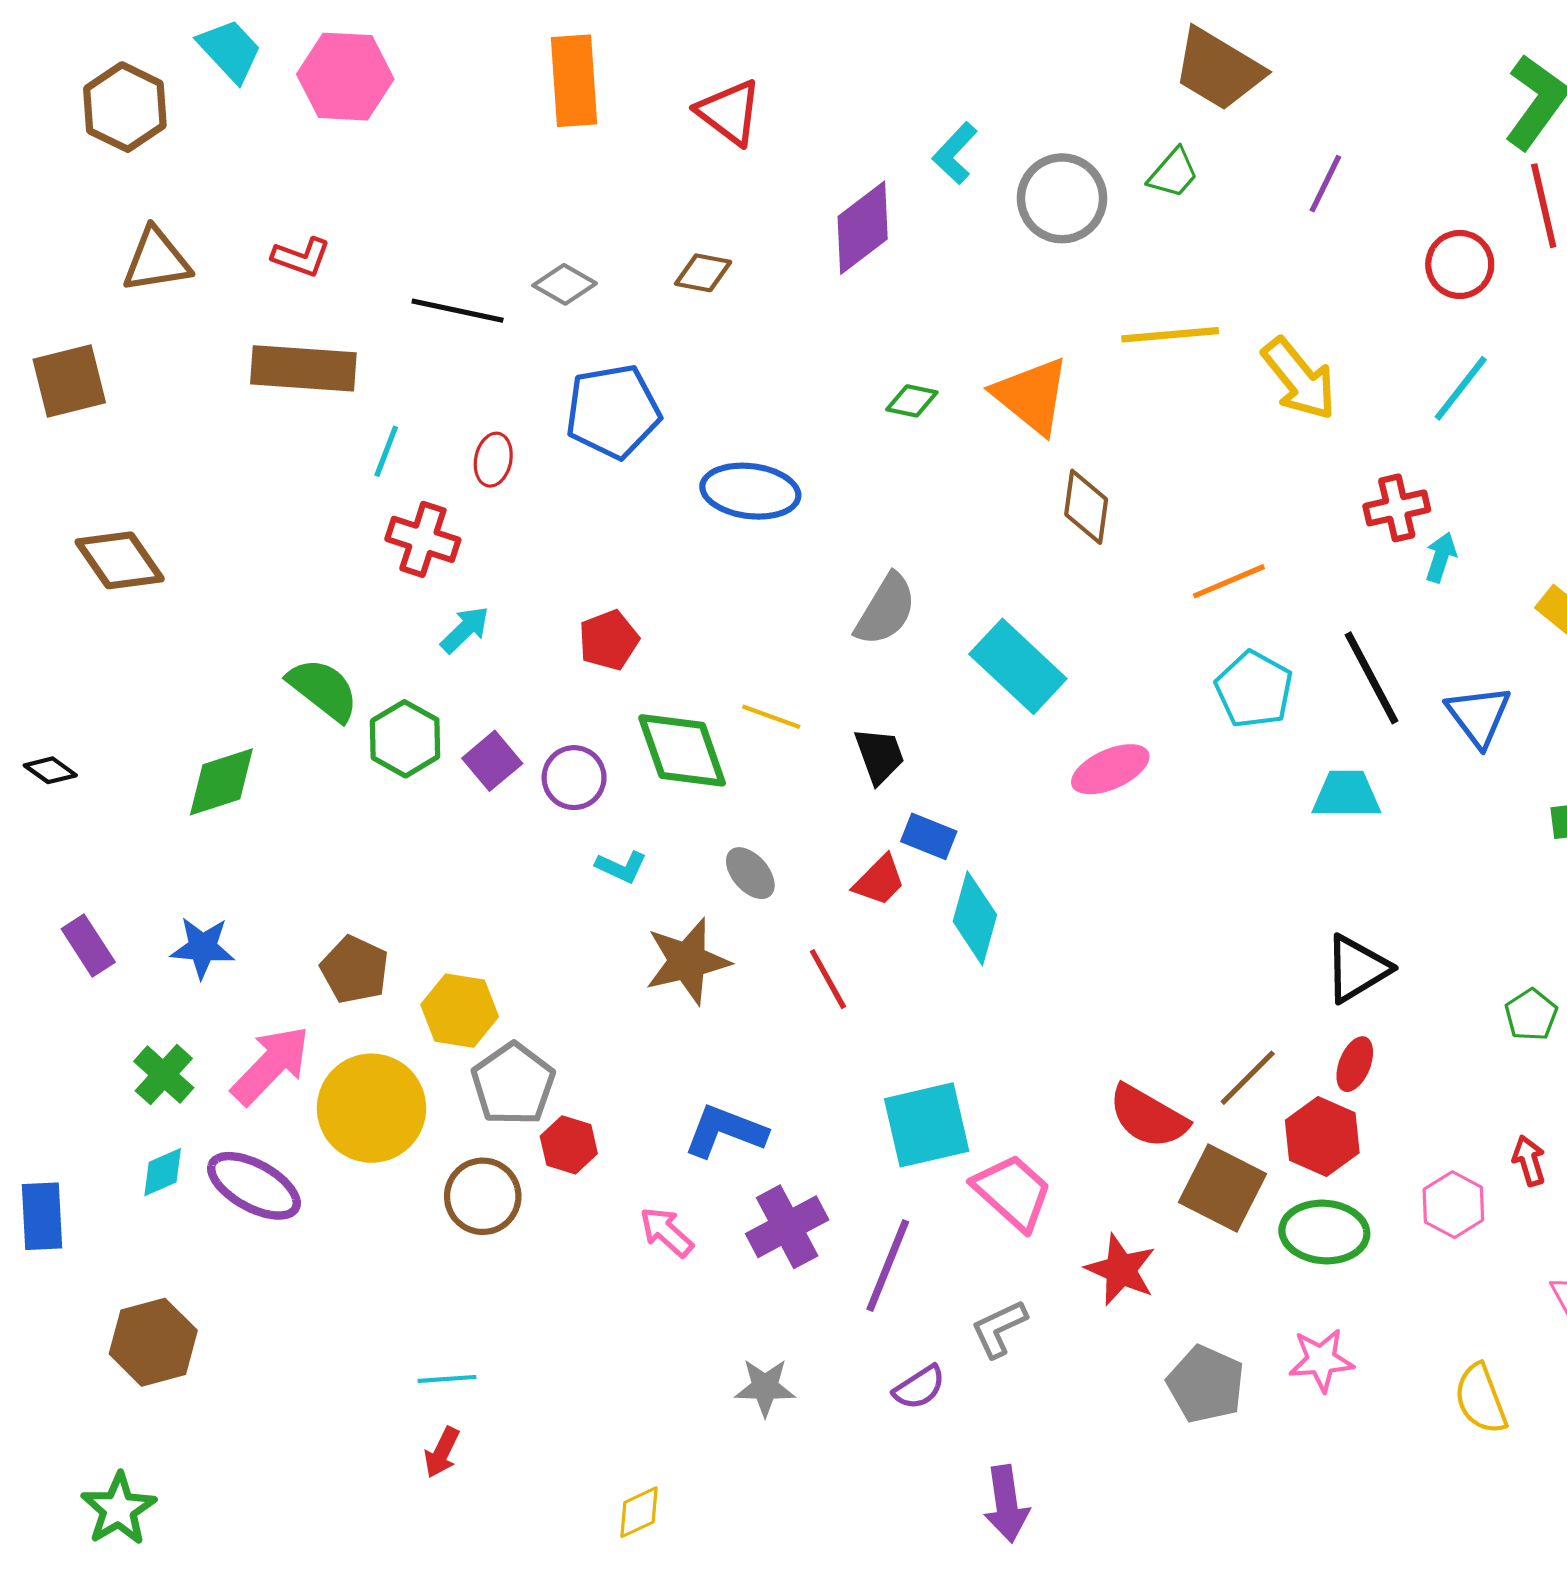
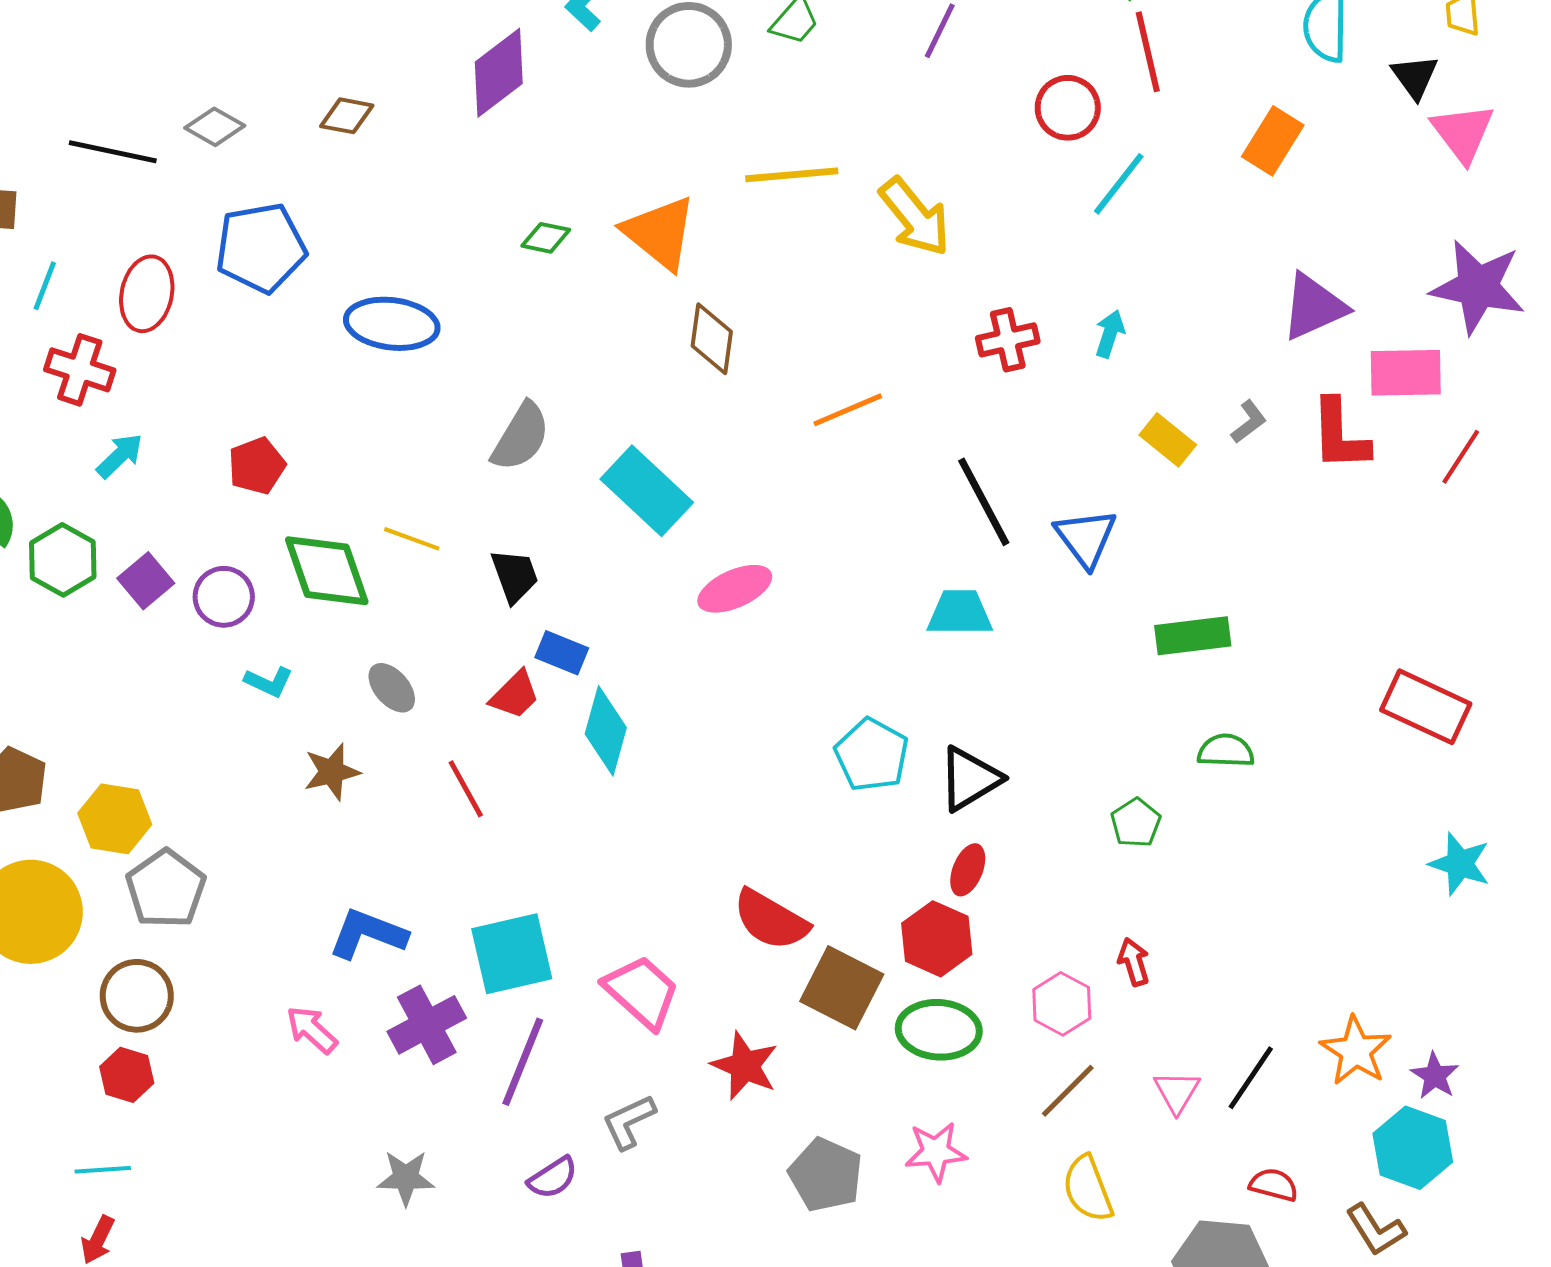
cyan line: (1461, 388) -> (1119, 184), moved
red ellipse: (493, 460) -> (147, 294), size x1.5
cyan arrow: (1441, 557) -> (1110, 334), moved
cyan pentagon: (1254, 689) -> (872, 755), moved
brown star: (687, 961) -> (332, 772), size x0.7
brown line: (1248, 1078) -> (1068, 1091), moved
cyan square: (927, 1125) -> (512, 954), moved
red hexagon: (569, 1145) -> (127, 1075), moved

